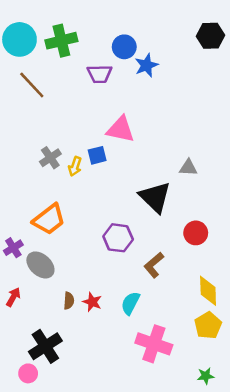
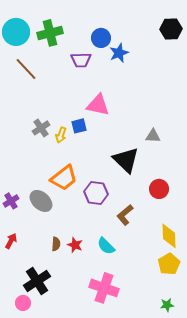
orange trapezoid: (49, 219) -> (64, 178), moved
gray ellipse: (40, 265) -> (41, 201), moved
cyan semicircle: (130, 303) -> (106, 246), turned -72
pink cross: (154, 344) -> (104, 288), moved

